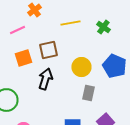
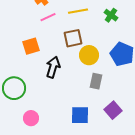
pink line: (17, 30) -> (48, 17), moved
brown square: (48, 50) -> (73, 38), moved

